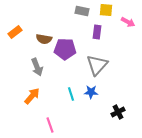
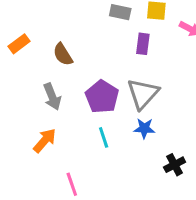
brown semicircle: (44, 39) -> (63, 54), turned 49
purple pentagon: (65, 49) -> (102, 97), moved, turned 30
blue star: (91, 92) -> (144, 128), moved

